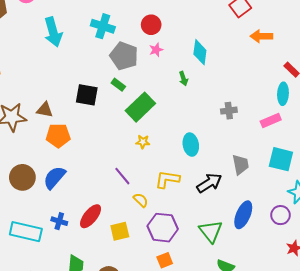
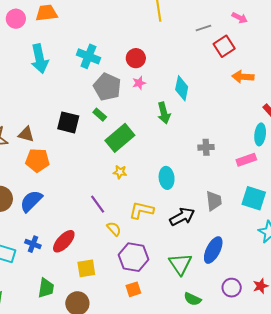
green arrow: (183, 79) -> (164, 113), size x1.5
purple circle: (280, 215) -> (232, 288), moved
yellow square: (120, 231) -> (86, 268), moved

